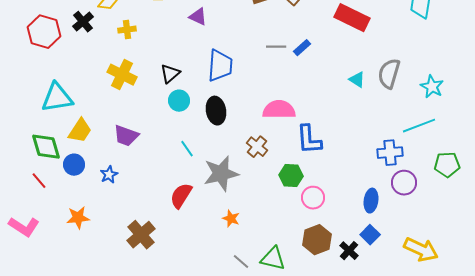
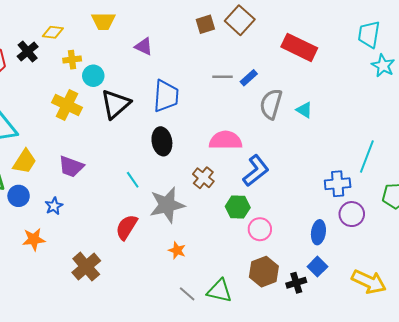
black triangle: (170, 74) -> (115, 104), size x1.5
gray semicircle: (389, 74) -> (271, 104), moved
cyan star: (432, 87) -> (383, 66), moved
cyan circle: (179, 101) -> (93, 76), moved
cyan line: (419, 126) -> (367, 157), turned -48
blue L-shape: (309, 140) -> (256, 171), turned -124
orange star: (78, 218) -> (34, 239), moved
black cross: (349, 251) -> (296, 283), turned 30

